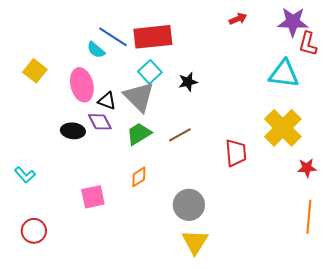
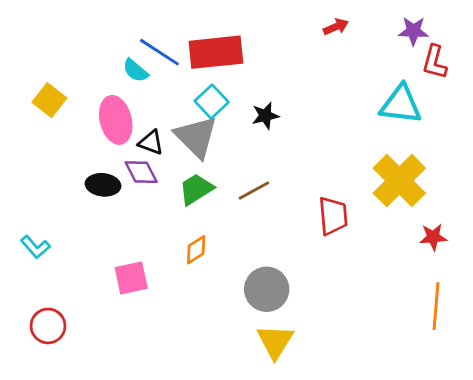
purple star: (293, 22) -> (413, 31), size x0.7

